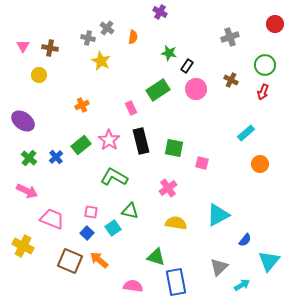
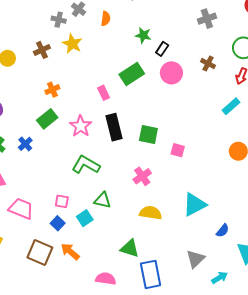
brown cross: (50, 48) -> (42, 50), moved, turned -35
cyan rectangle: (246, 133) -> (231, 106), moved
green rectangle: (81, 145) -> (47, 119), moved

